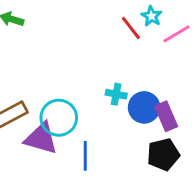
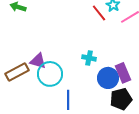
blue circle: (144, 107) -> (108, 78), moved
purple triangle: (41, 138) -> (38, 61), moved, size x0.7

